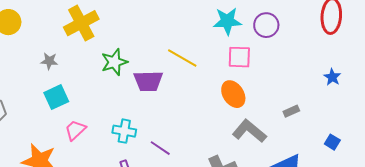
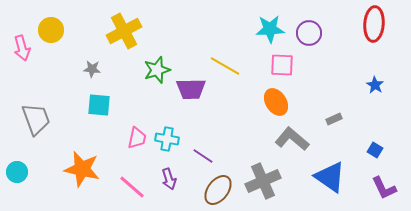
cyan square: (56, 97) -> (99, 105), turned 30
pink trapezoid: (75, 130) -> (137, 138), moved, turned 145

